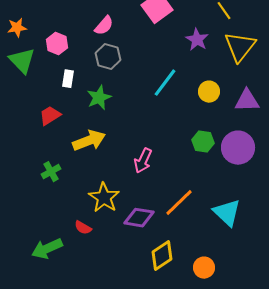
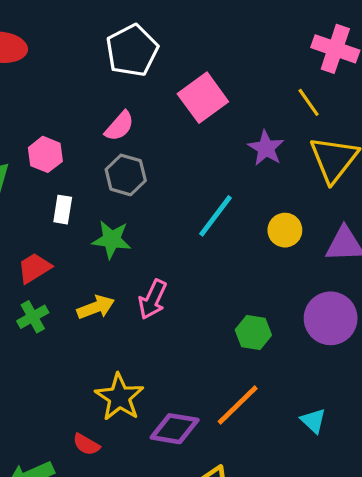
green star: (99, 98) -> (112, 240), turned 30
yellow arrow: (89, 141) -> (96, 307), size x0.7
green hexagon: (203, 142) -> (253, 333), moved
pink arrow: (143, 161) -> (153, 299), moved
green cross: (51, 172) -> (33, 317), moved
cyan triangle: (227, 213) -> (313, 421), size x0.6

